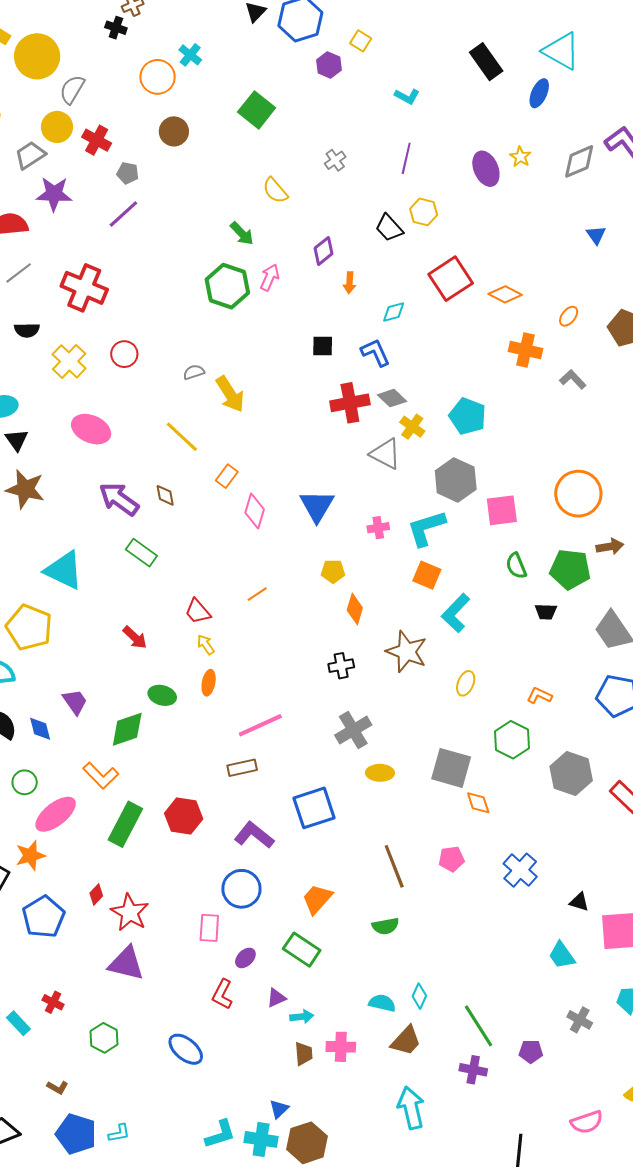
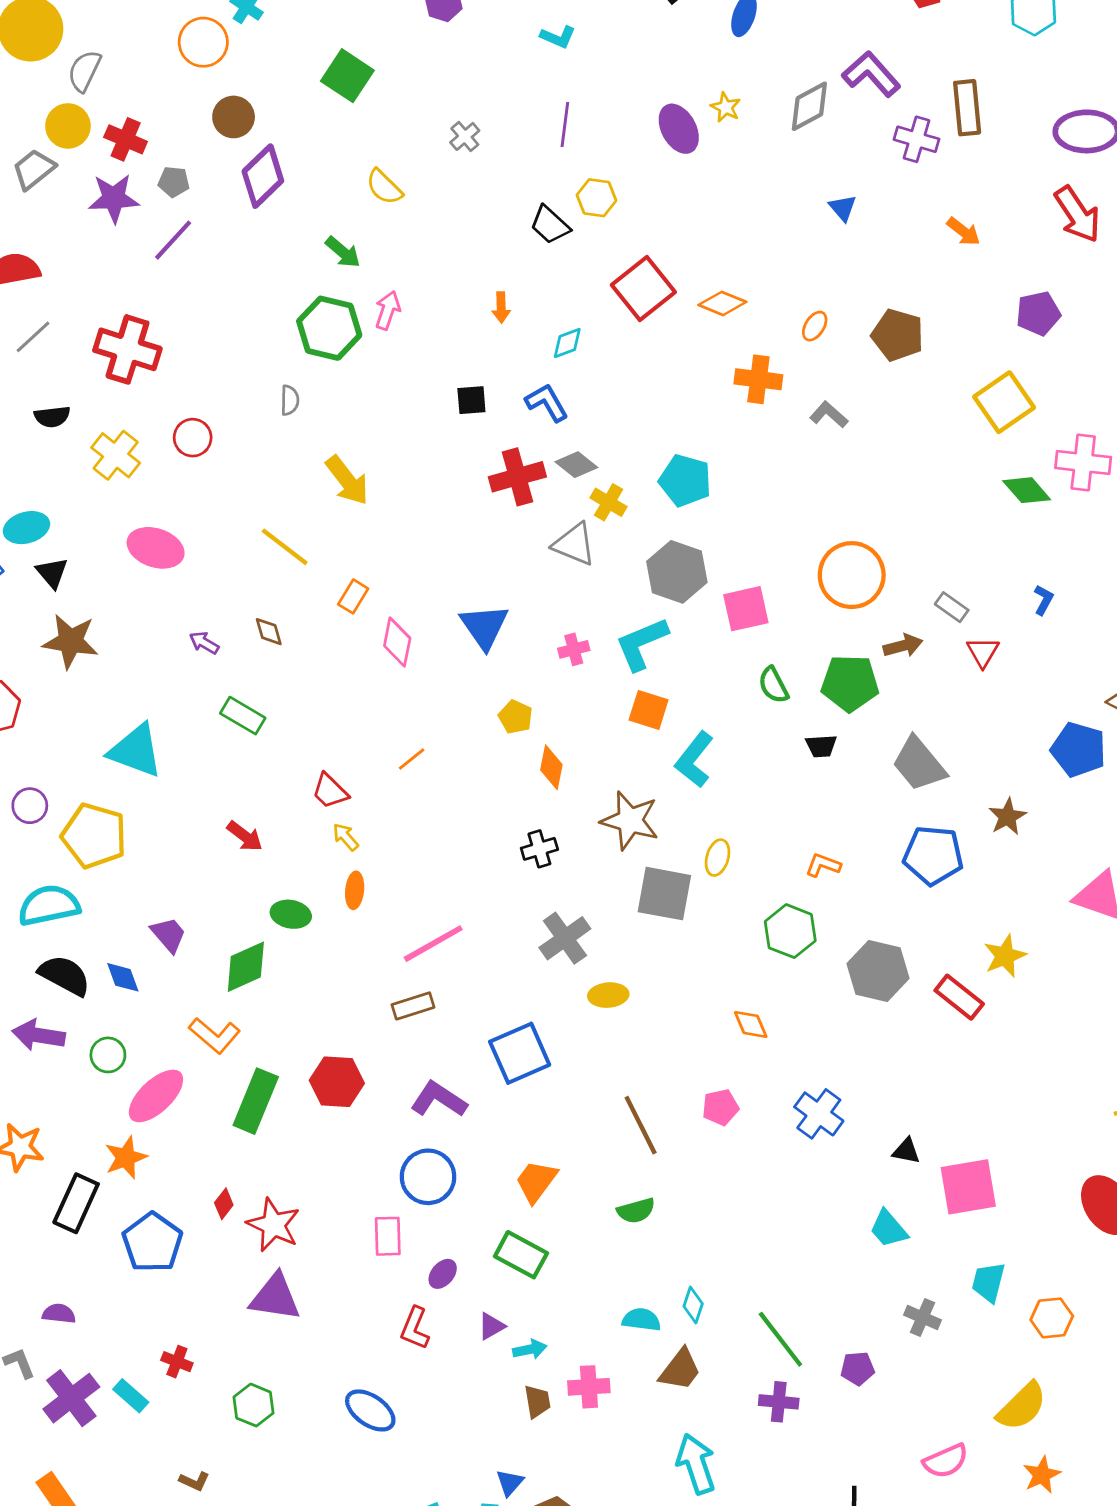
purple star: (54, 194) -> (114, 198), moved
purple diamond: (323, 251) -> (263, 176), moved, size x1.5
gray semicircle: (194, 372) -> (290, 400), moved, turned 115
purple arrow: (119, 499) -> (204, 643), size x0.5
yellow pentagon: (333, 571) -> (516, 717), turned 30
gray square: (451, 768) -> (664, 894), moved

